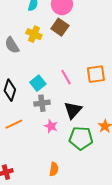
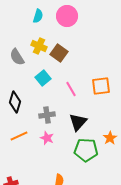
brown square: (60, 27) -> (59, 53), moved
cyan square: (38, 83) -> (43, 78), moved
pink star: (51, 126) -> (47, 138), moved

